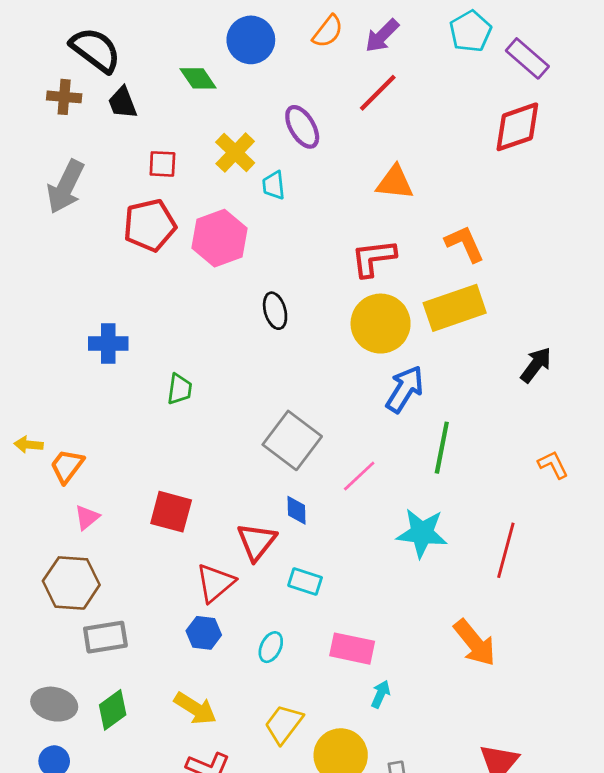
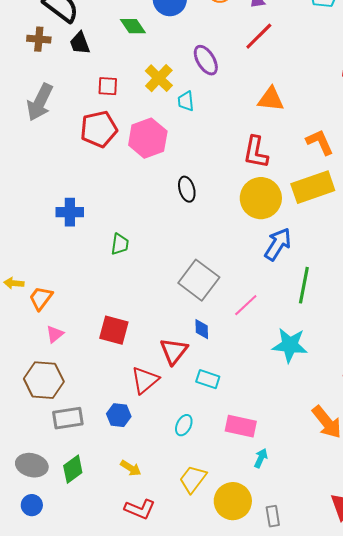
red L-shape: (373, 258) -> (256, 152), turned -72
blue hexagon: (204, 633) -> (119, 415), moved
yellow arrow: (195, 708) -> (131, 468), size x0.7

